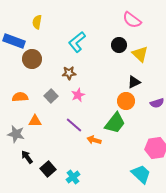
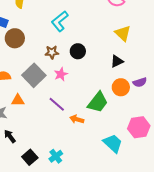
black circle: (119, 45) -> (78, 51), moved
gray square: (51, 96) -> (34, 75), size x1.6
orange circle: (126, 101) -> (121, 87), moved
black square: (48, 169) -> (30, 157), moved
cyan trapezoid: (141, 174) -> (113, 143), moved

